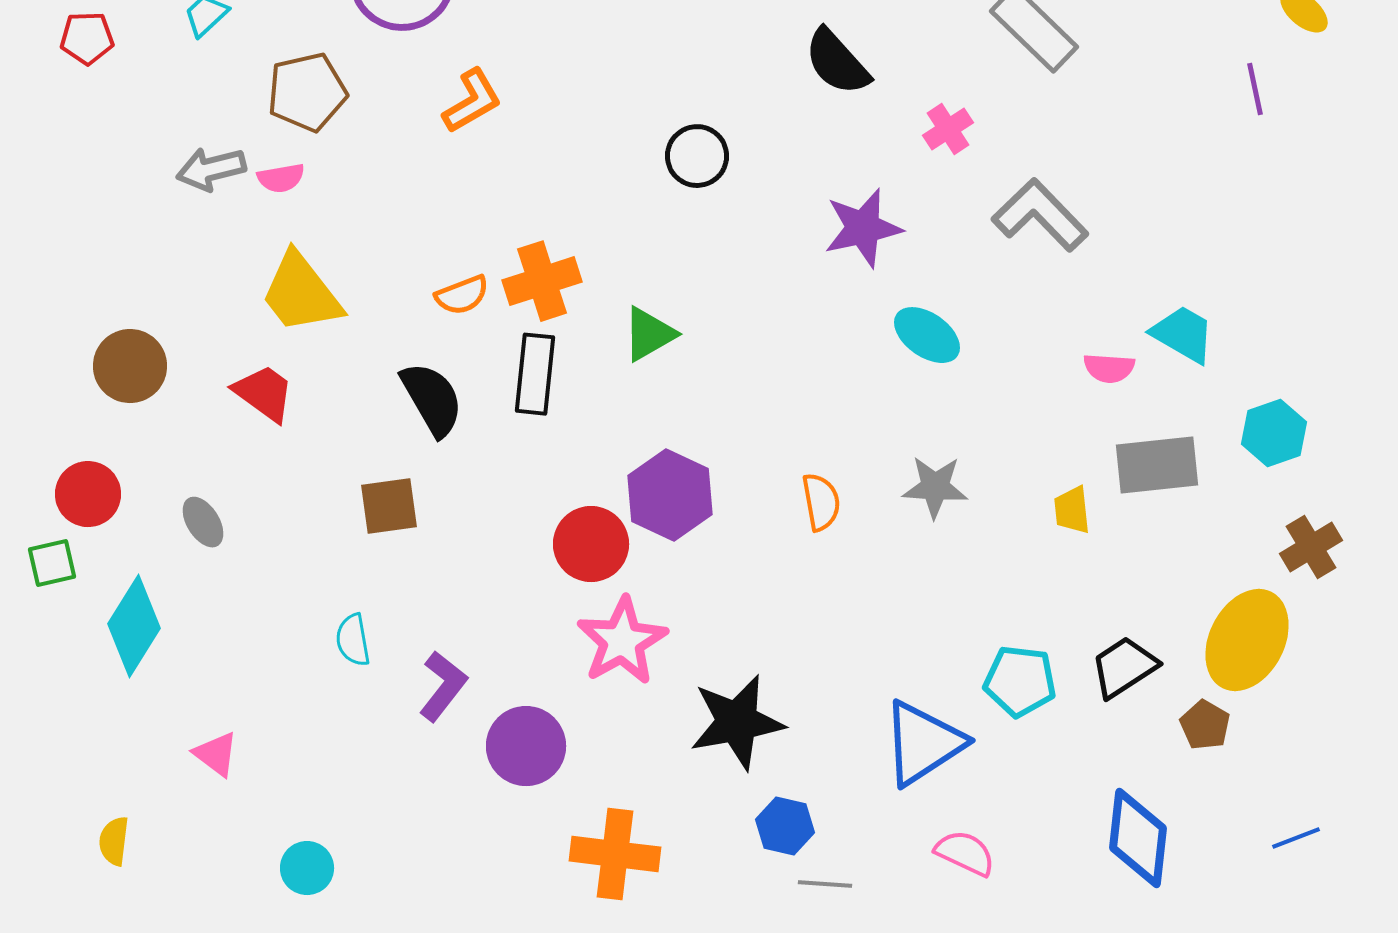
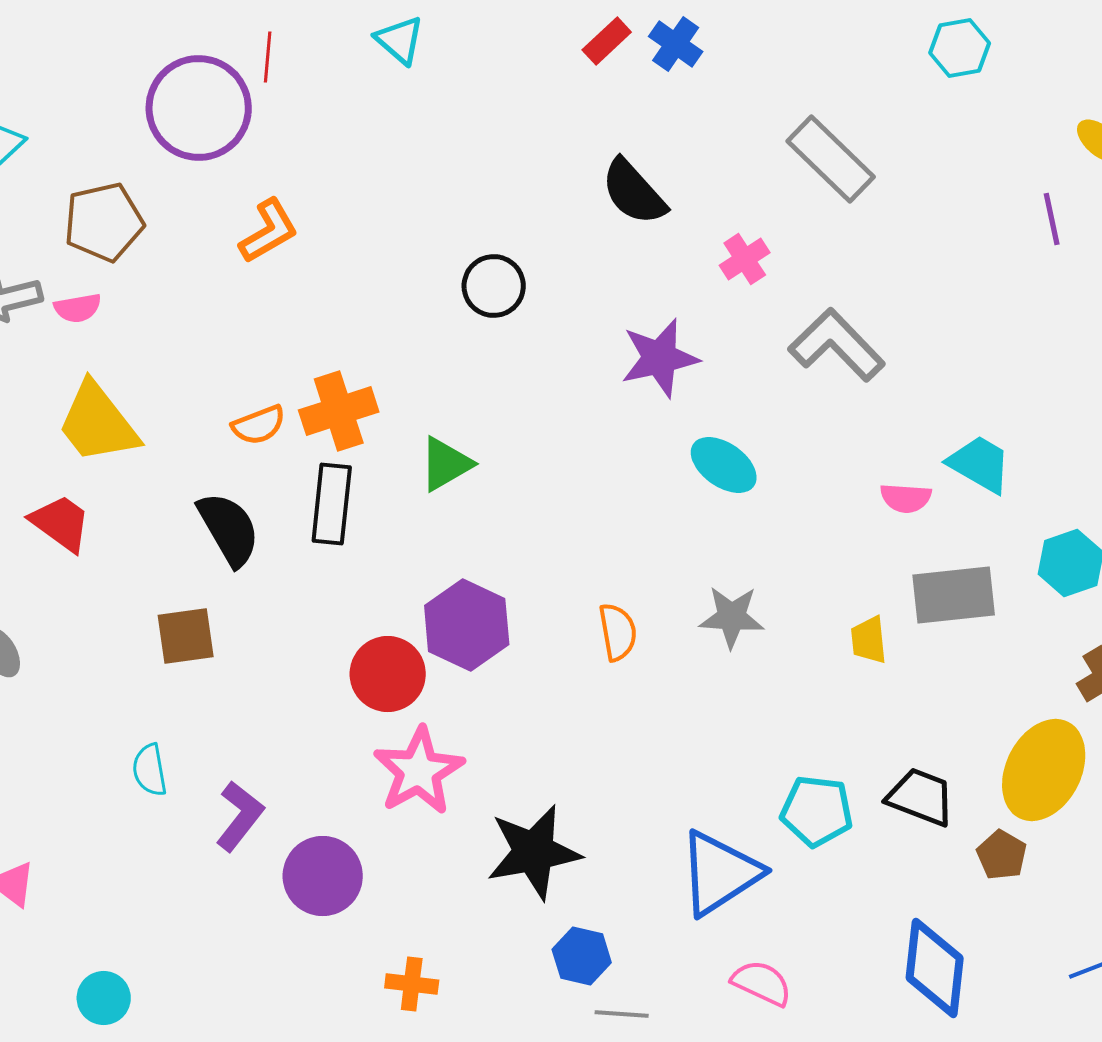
black trapezoid: (1124, 667) -> (921, 797), turned 54
orange cross: (615, 854) -> (412, 984), size x0.6

